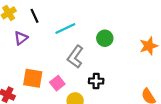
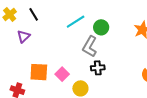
cyan line: (65, 29) -> (76, 22), moved
gray L-shape: (75, 57) -> (90, 46), moved

